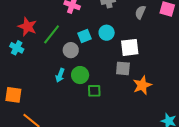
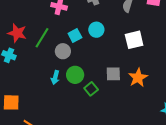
white square: (130, 47) -> (134, 40), moved
gray square: (123, 68) -> (113, 74), moved
green square: (94, 91) -> (91, 89), turned -32

